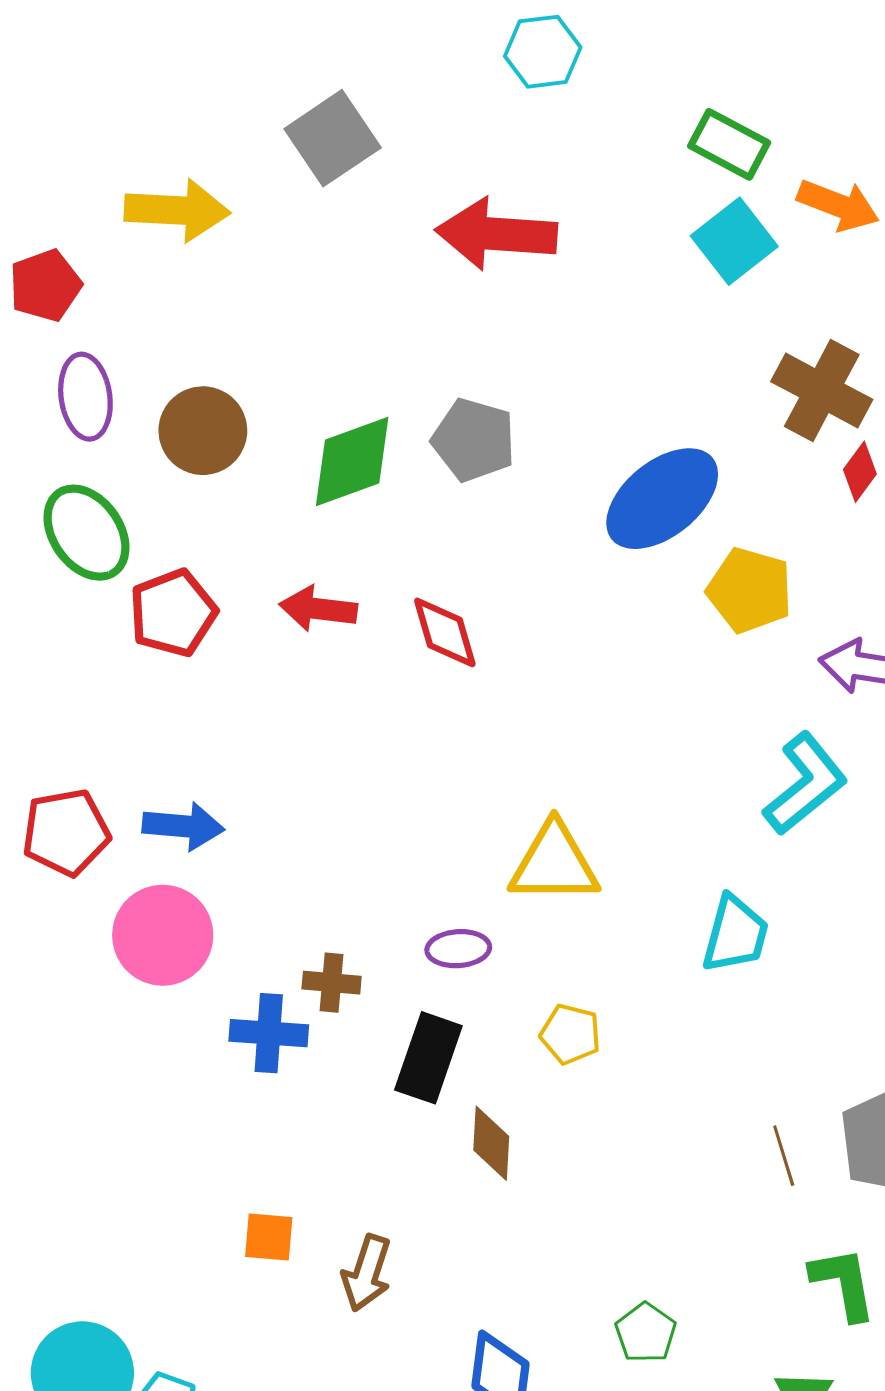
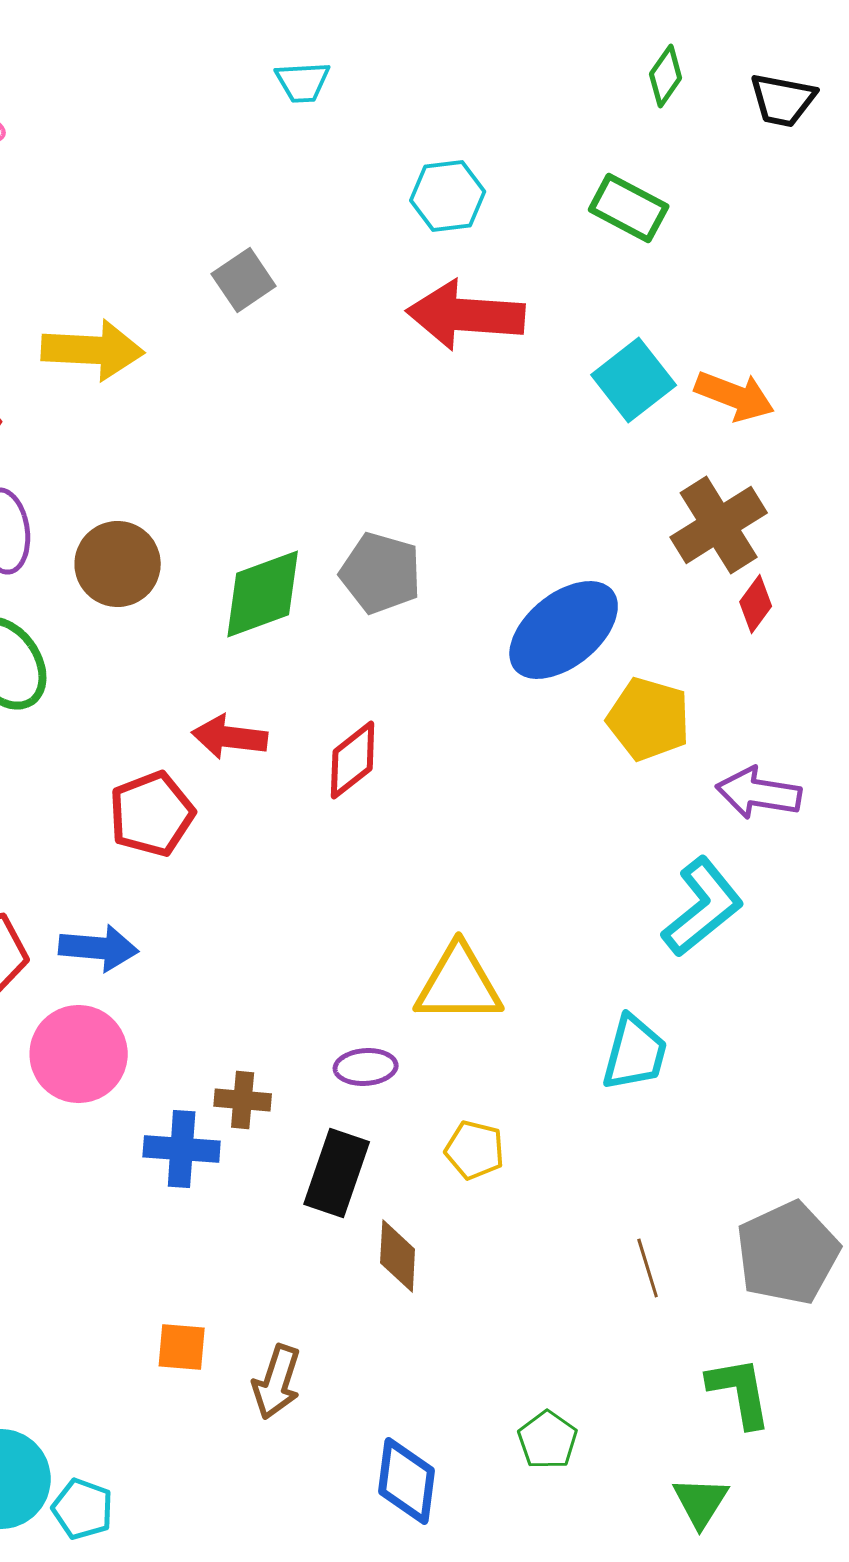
gray square: (333, 138) -> (244, 280), size x0.7
green rectangle: (729, 144) -> (629, 208), moved
orange arrow: (838, 205) -> (735, 396), moved
red arrow: (496, 234) -> (466, 315), moved
brown cross: (822, 390) -> (719, 525), turned 30
red pentagon: (173, 613) -> (152, 814), moved
red diamond: (445, 632) -> (353, 760), turned 68
brown line: (784, 1156) -> (648, 1268), moved

